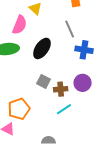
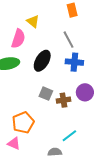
blue cross: (84, 50) -> (74, 62), moved
cyan line: (64, 109) -> (69, 136), moved

